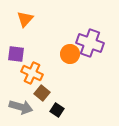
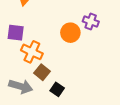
purple cross: (90, 43) -> (91, 21), size x0.6

